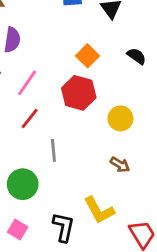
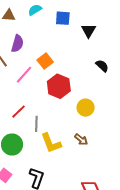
orange square: (88, 56) -> (45, 61), moved
red line: (30, 119) -> (18, 112), moved
yellow L-shape: (99, 210) -> (51, 143), moved

